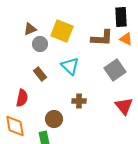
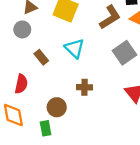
brown L-shape: (102, 38) -> (110, 17), turned -35
gray circle: (40, 44) -> (22, 29), moved

